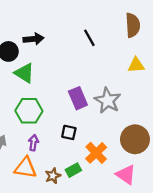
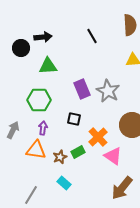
green triangle: (24, 73) -> (48, 66), moved, turned -36
pink triangle: (126, 175) -> (113, 156), moved

